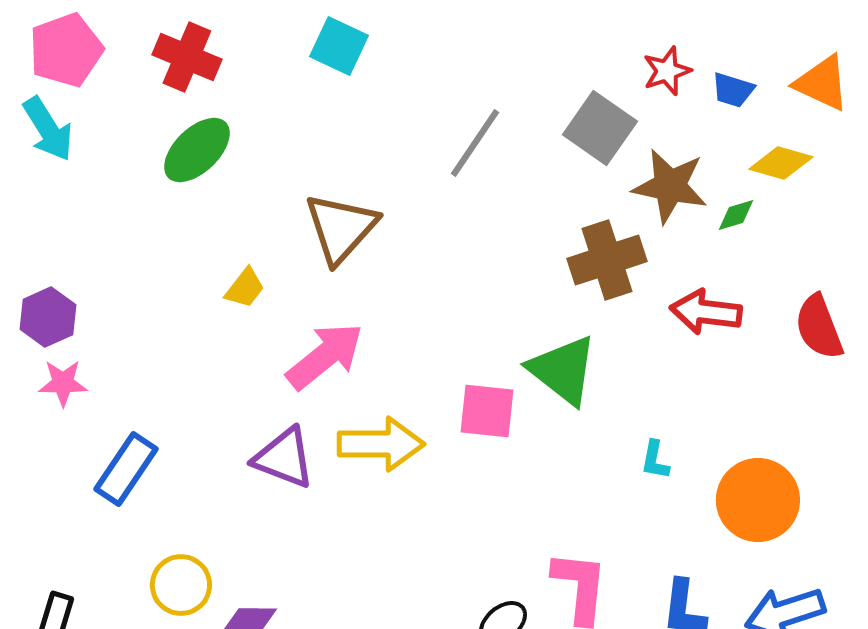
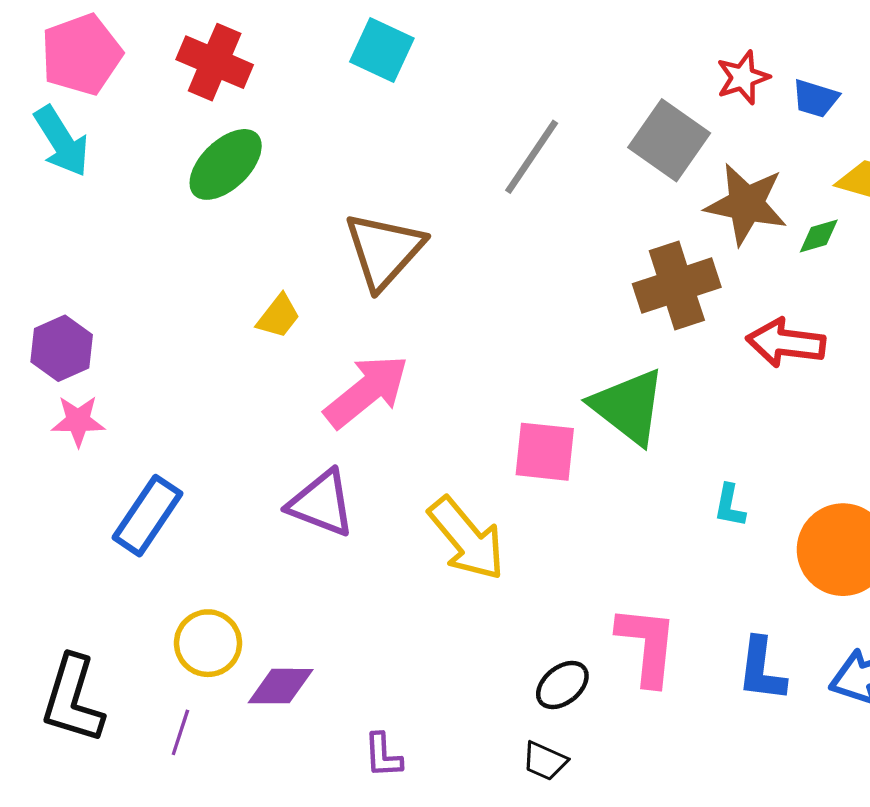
yellow arrow: (381, 444) -> (467, 539), moved, turned 50

